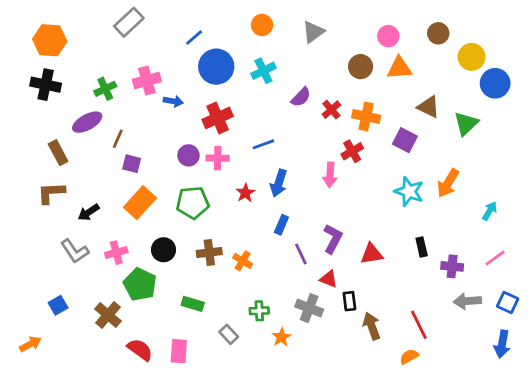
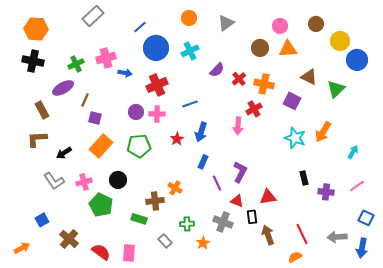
brown cross: (209, 253) -> (155, 201), moved
red triangle: (372, 254) -> (268, 197), moved
gray arrow: (467, 301) -> (337, 237), moved
brown cross: (108, 315) -> (69, 239), moved

